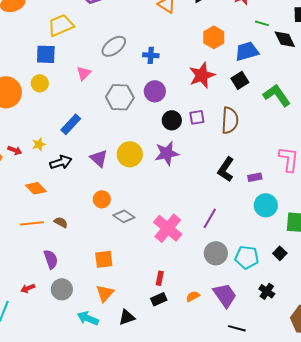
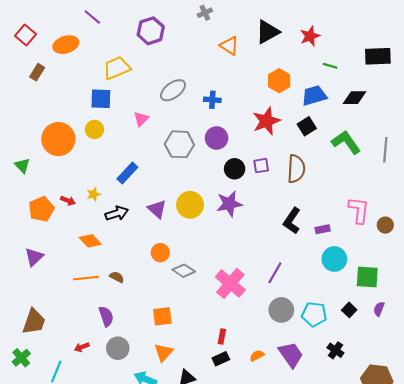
black diamond: (285, 39) -> (355, 98), moved, turned -65

